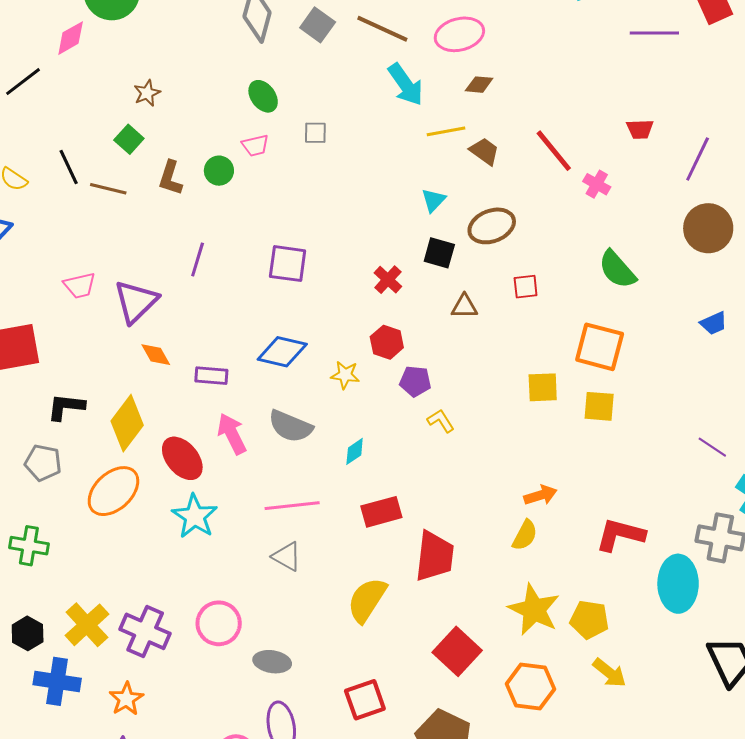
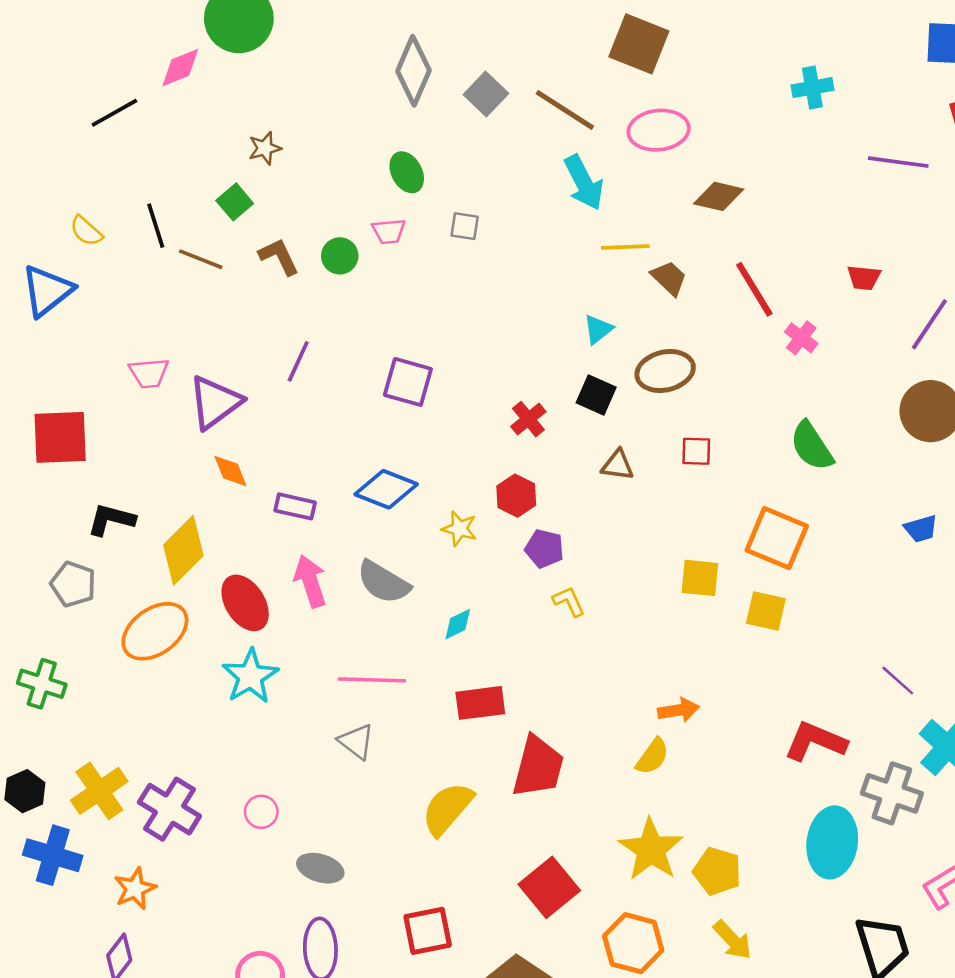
brown diamond: (479, 85) -> (719, 196), moved, size x1.4
brown L-shape: (170, 178) -> (279, 257), turned 129
red L-shape: (620, 535) -> (815, 741), moved
pink circle: (219, 623) -> (261, 812), size x0.6

